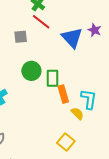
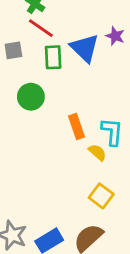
green rectangle: (53, 78) -> (53, 57), moved
yellow square: (66, 142) -> (101, 196), moved

